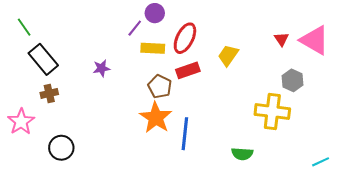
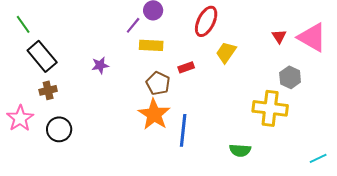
red ellipse: (185, 38) -> (206, 21), moved
red rectangle: (188, 70) -> (186, 67), size x0.7
black circle: (61, 148) -> (59, 129), moved

